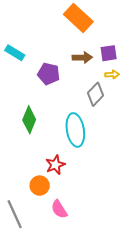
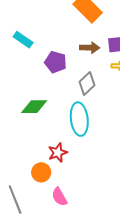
gray diamond: (95, 94) -> (87, 84), moved
green diamond: (29, 120) -> (34, 107), turned 64

